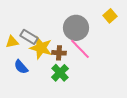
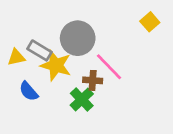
gray circle: (76, 28) -> (78, 38), moved
brown cross: (59, 53) -> (93, 80), moved

